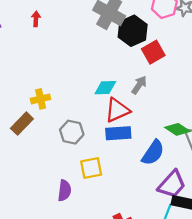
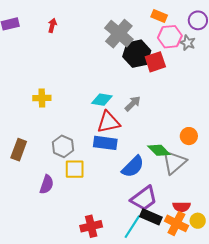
red square: (153, 52) -> (155, 62), moved
brown rectangle: (22, 124) -> (19, 150), moved, turned -35
gray hexagon: (72, 132) -> (63, 146), moved

